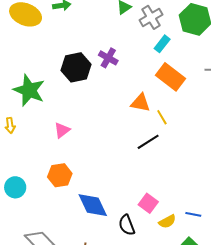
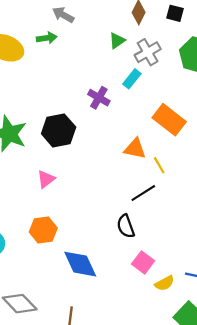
cyan rectangle: (162, 44) -> (132, 79), moved
black hexagon: (76, 67) -> (59, 130), moved
black semicircle: (127, 225) -> (126, 226), moved

